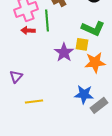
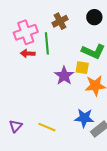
purple triangle: (16, 76) -> (16, 126), moved
yellow line: (34, 101) -> (47, 127), moved, turned 30

